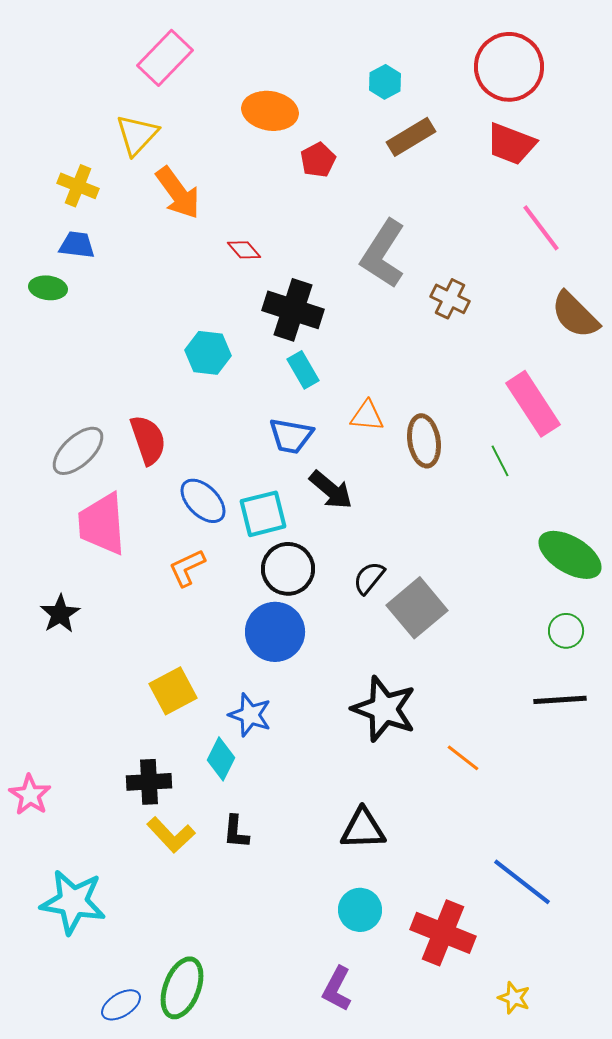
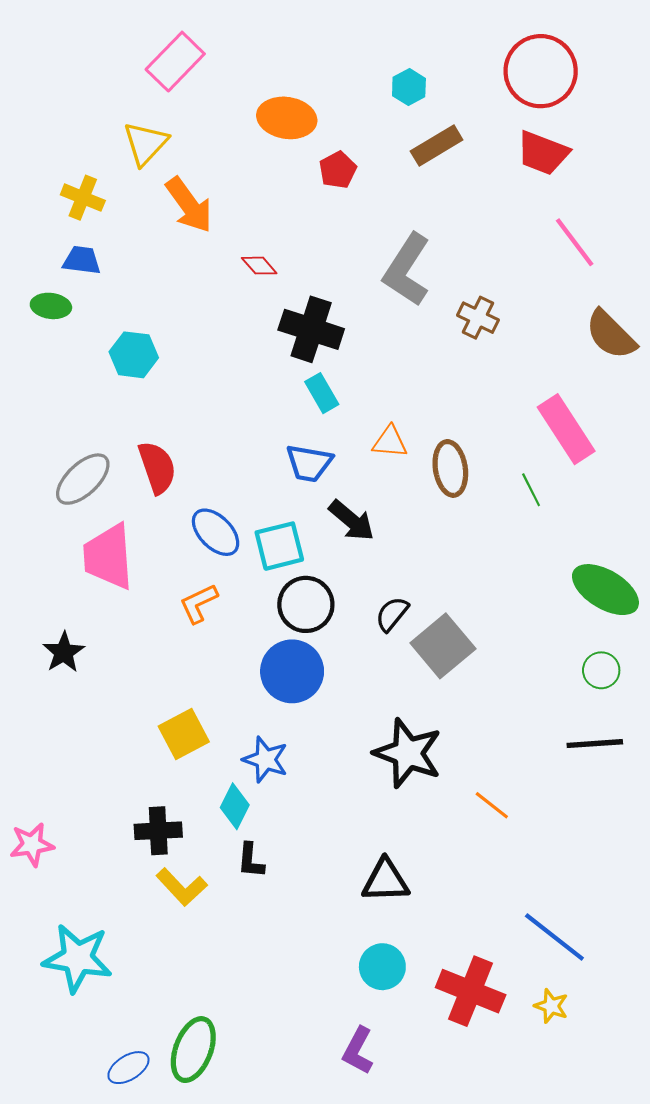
cyan hexagon: (208, 353) -> (134, 355), moved
pink star: (30, 795) -> (32, 845), turned 30
black L-shape: (236, 832) -> (251, 860), moved
yellow star: (514, 998) -> (551, 1006), moved

